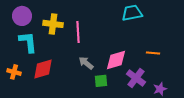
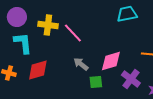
pink line: (78, 32) -> (73, 33), turned -40

